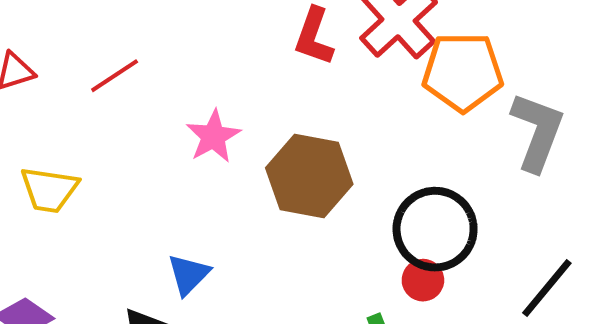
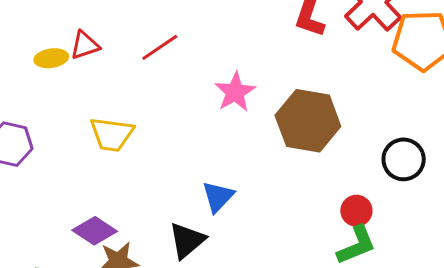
black circle: (435, 229) -> (404, 159), size x0.7
red circle: (423, 280) -> (356, 211), moved

